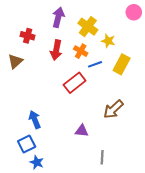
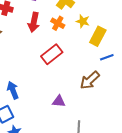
yellow star: (108, 41) -> (83, 21), moved
blue line: (95, 64) -> (107, 57), moved

